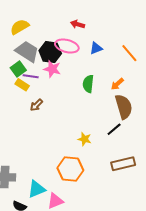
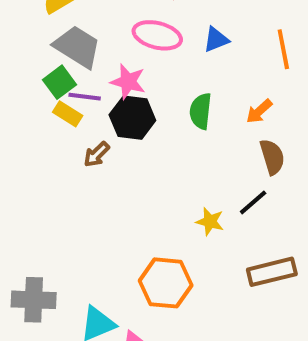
black hexagon: (50, 52) -> (132, 118), moved
orange line: (129, 53) -> (283, 49), turned 30
brown semicircle: (124, 107) -> (272, 157), size x0.7
yellow star: (85, 139) -> (210, 221), moved

